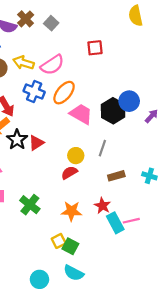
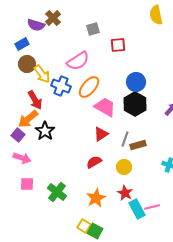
gray square: (51, 23) -> (93, 29), moved, turned 32
yellow arrow: (23, 63) -> (42, 74), moved, turned -144
blue circle: (129, 101) -> (136, 82), moved
red triangle: (36, 143) -> (101, 134), moved
yellow circle: (76, 156) -> (124, 167), moved
brown rectangle: (116, 176) -> (138, 145), moved
orange star: (71, 211) -> (96, 198), turned -30
yellow square: (59, 241) -> (84, 226), turned -32

